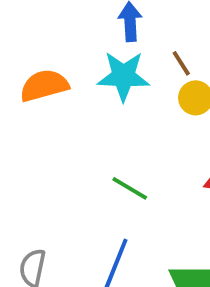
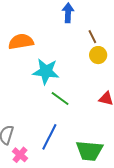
cyan star: (123, 76) -> (46, 71), moved

